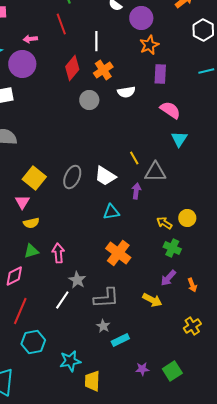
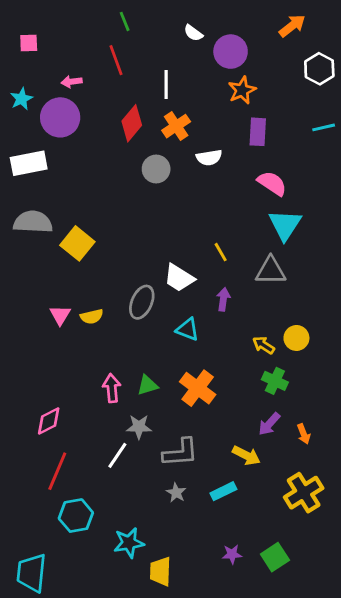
cyan triangle: (179, 139) -> (285, 225), size x1.4
gray triangle: (155, 172) -> (271, 271), moved
gray ellipse: (72, 177) -> (142, 302), moved
yellow square: (34, 178) -> (77, 243), moved
cyan triangle: (111, 212) -> (188, 329), turned 30
yellow semicircle: (31, 223) -> (92, 317), moved
green triangle: (31, 251) -> (148, 385), moved
gray star: (77, 280) -> (139, 427), turned -30
yellow cross: (192, 326) -> (304, 493), size x1.5
cyan rectangle: (120, 340) -> (223, 491), moved

